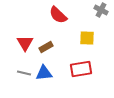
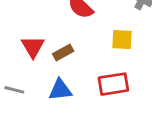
gray line: (24, 73) -> (14, 90), moved

